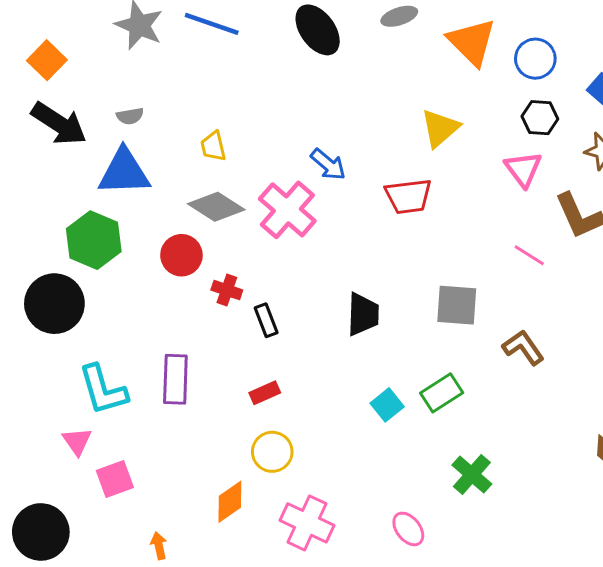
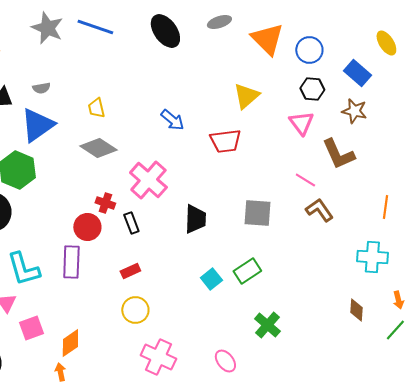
blue triangle: (124, 172) -> (37, 125), turned -33
pink cross: (287, 210) -> (148, 180), moved
red circle: (181, 255) -> (87, 227), moved
brown L-shape: (523, 347) -> (319, 210), moved
orange diamond: (230, 502) -> (70, 343), moved

